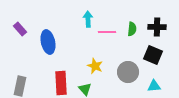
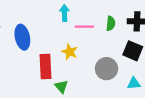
yellow star: (95, 66) -> (70, 52), moved
red rectangle: (61, 83) -> (45, 67), moved

